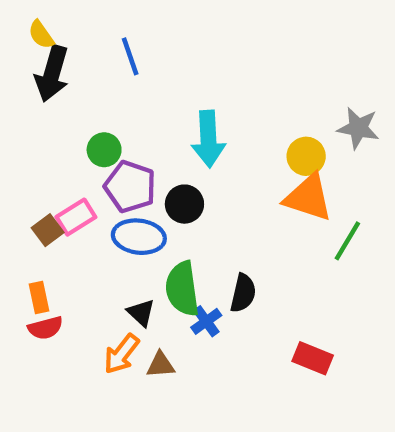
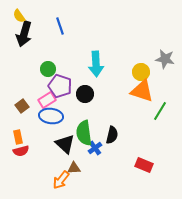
pink rectangle: (76, 217) -> (47, 100), moved
blue ellipse: (139, 237) -> (51, 116), moved
black triangle: (141, 313) -> (65, 144), size x1.5
orange arrow: (121, 354) -> (61, 180), moved

